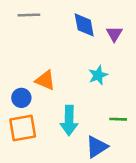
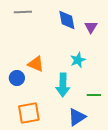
cyan arrow: (69, 120) -> (63, 85), moved
orange square: (23, 128) -> (29, 113), moved

